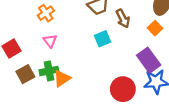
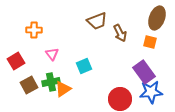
orange cross: (46, 13) -> (34, 30), moved, turned 35
orange square: (155, 28) -> (150, 42), turned -32
cyan square: (103, 39) -> (84, 66), moved

